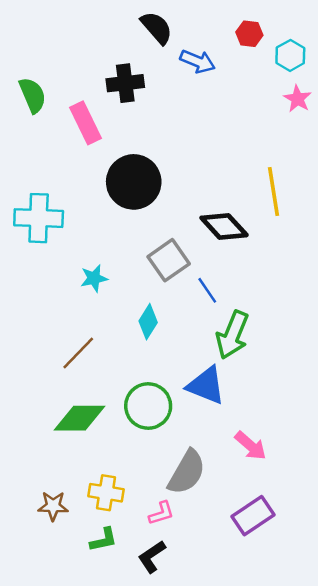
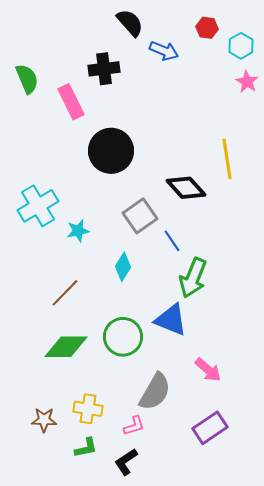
cyan cross: (39, 218) -> (38, 206), moved, turned -33

